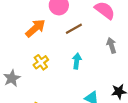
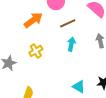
cyan arrow: (77, 61) -> (71, 44), moved

